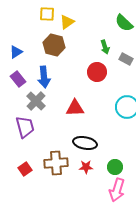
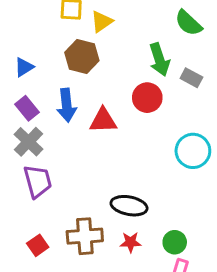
green arrow: (105, 47) -> (159, 60), size x1.5
gray cross: (36, 101) -> (29, 142), moved
red triangle: (75, 108) -> (103, 120), moved

